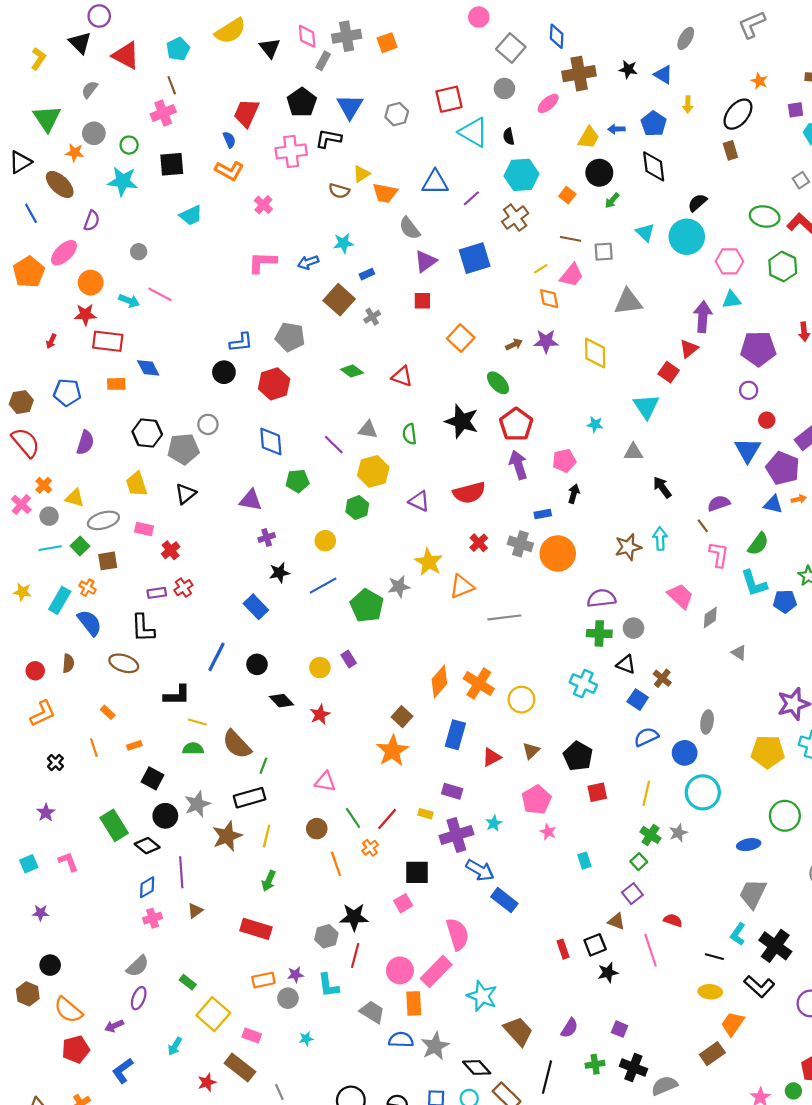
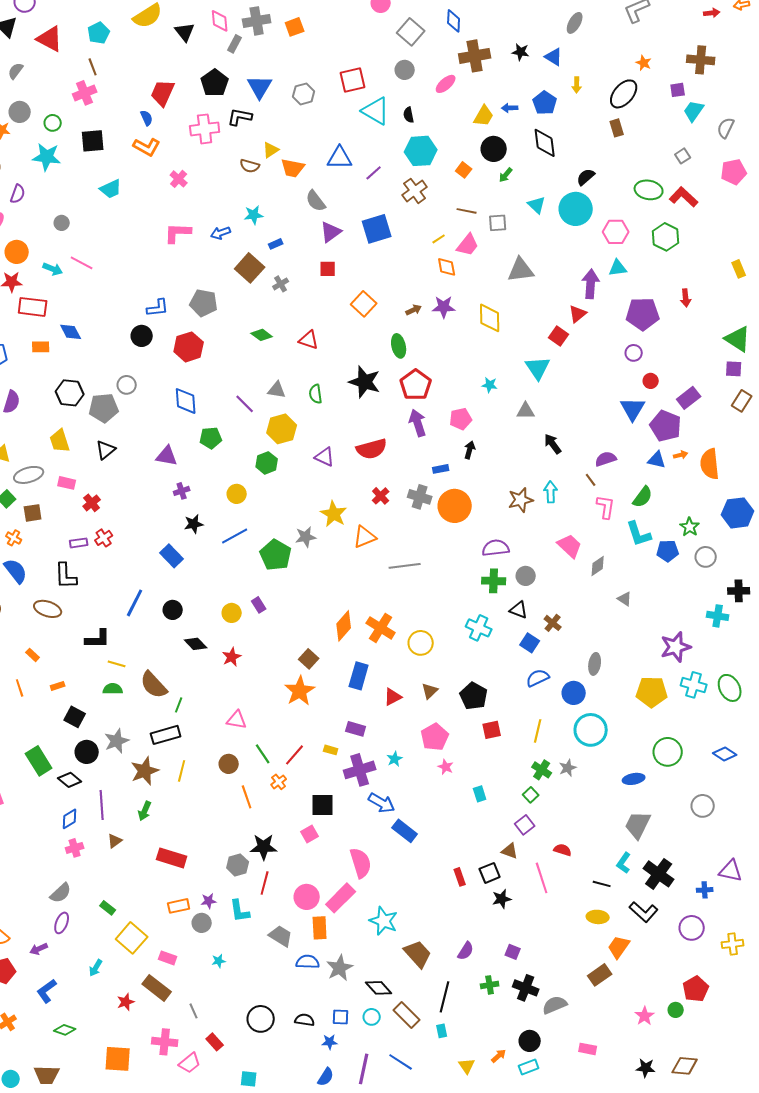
green ellipse: (498, 383) -> (399, 346), turned 30
green arrow: (269, 881) -> (145, 811), moved

